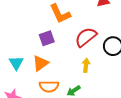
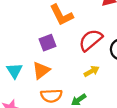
yellow arrow: (86, 65) -> (92, 71), turned 56

